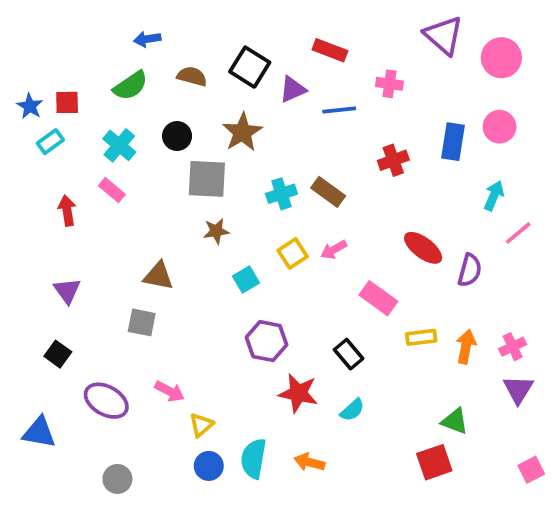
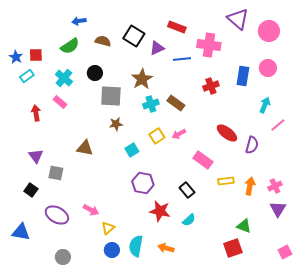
pink cross: (390, 84) -> (209, 45), size x1.6
brown star: (242, 132) -> (142, 79), moved
gray square: (142, 322) -> (56, 173), moved

